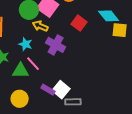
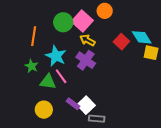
red square: (79, 23) -> (121, 42), moved
yellow arrow: (40, 26) -> (88, 40), moved
cyan star: (25, 44) -> (56, 56), size x1.5

